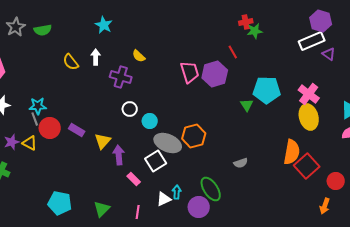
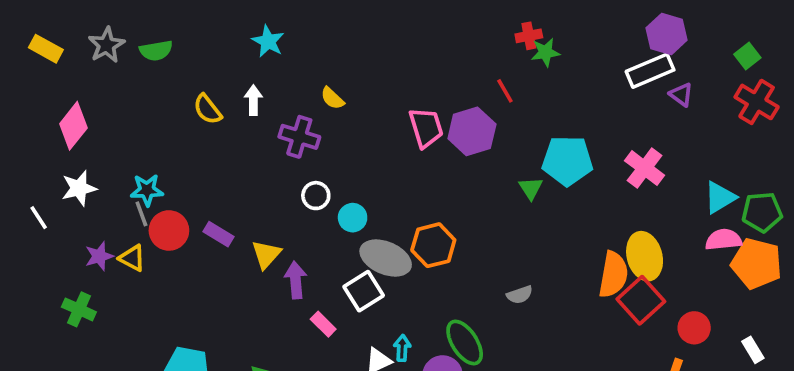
yellow ellipse: (309, 117) -> (645, 256), moved

